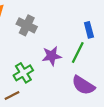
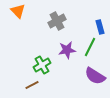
gray cross: (27, 25) -> (57, 21), moved, turned 36

